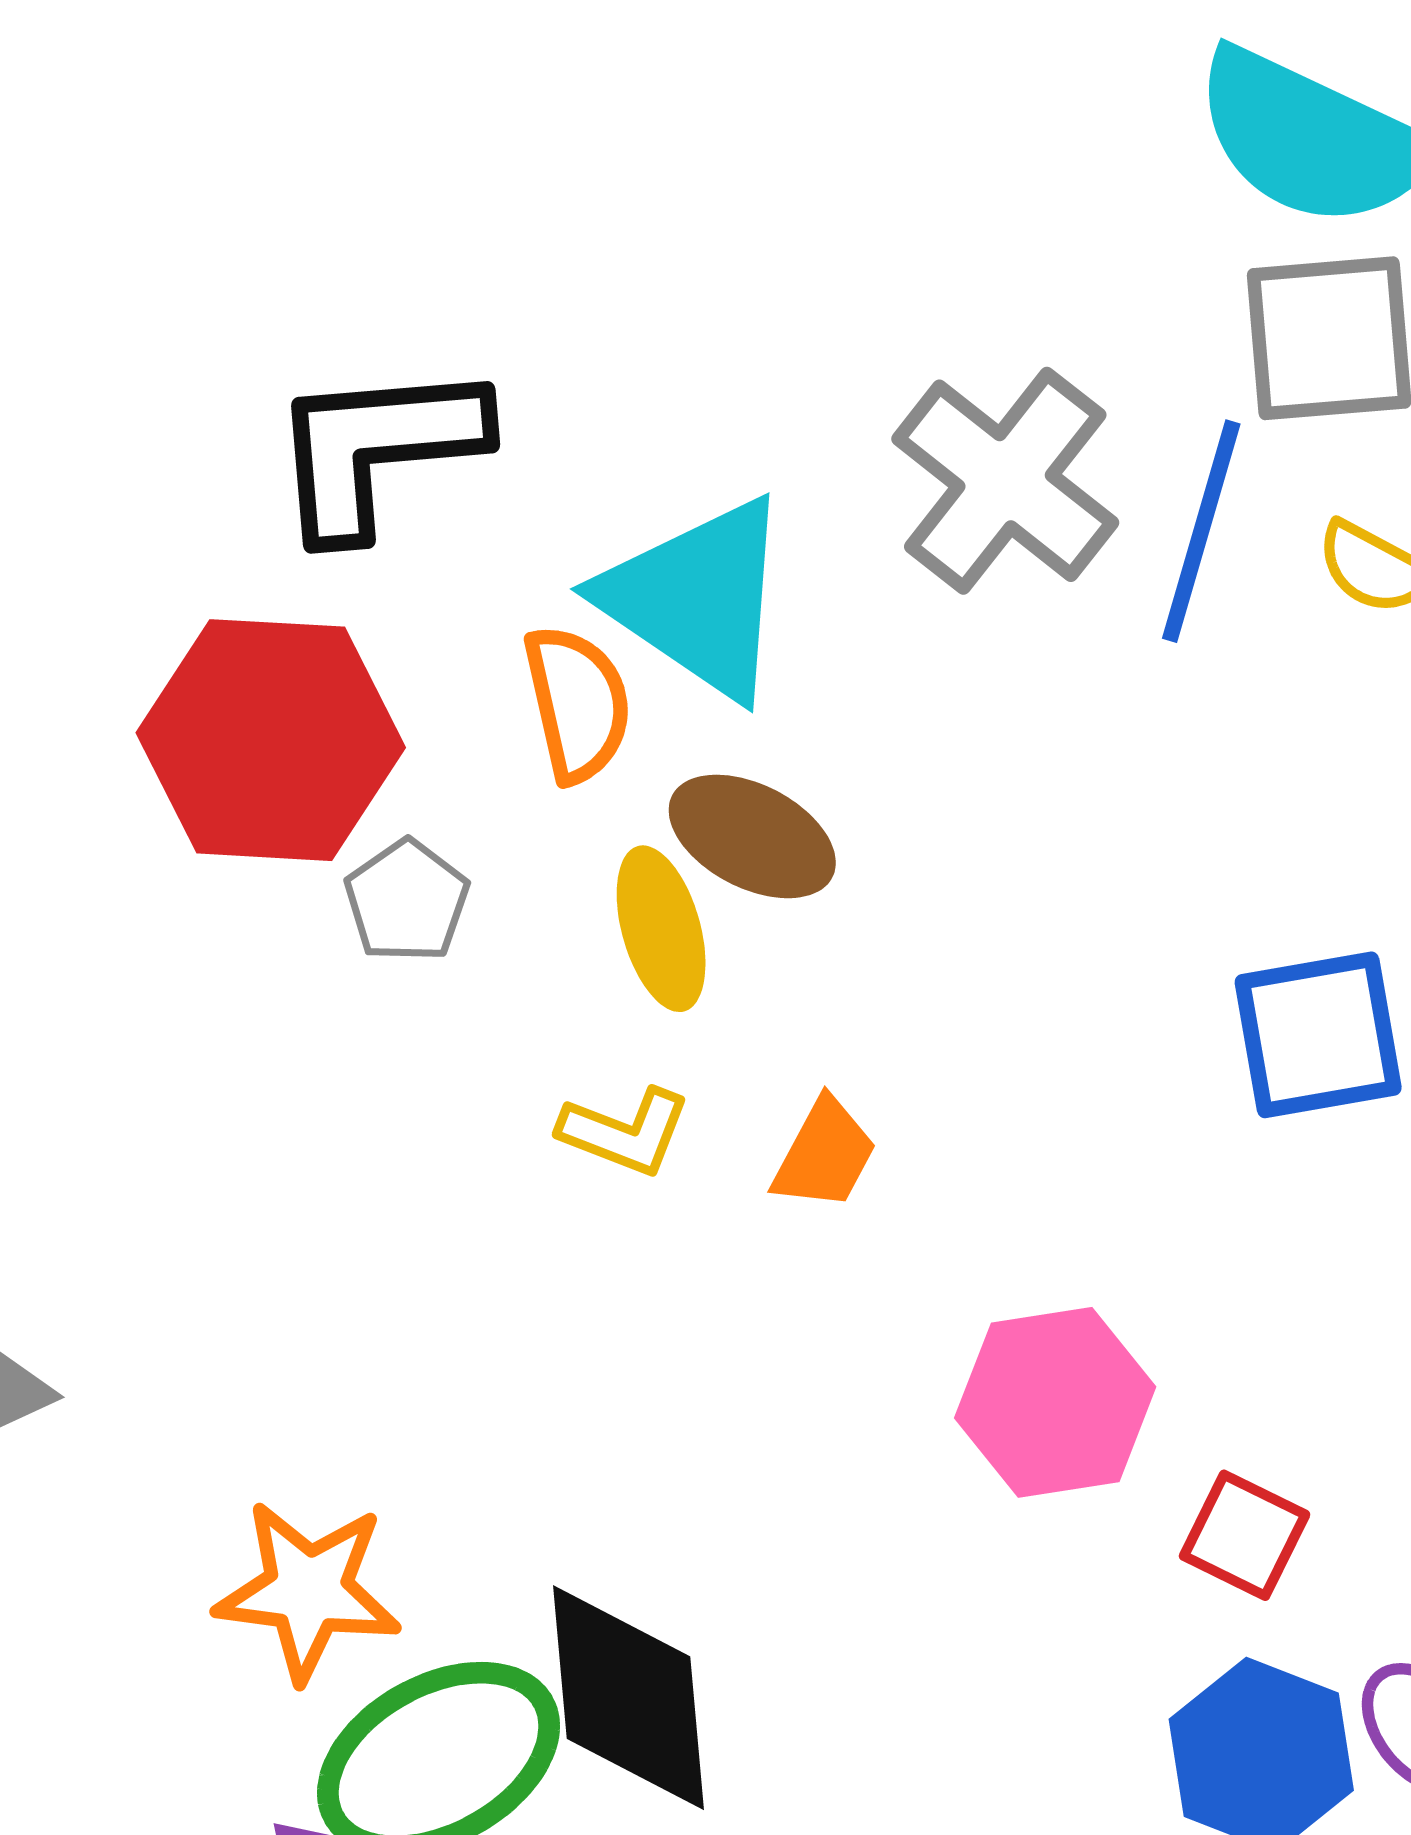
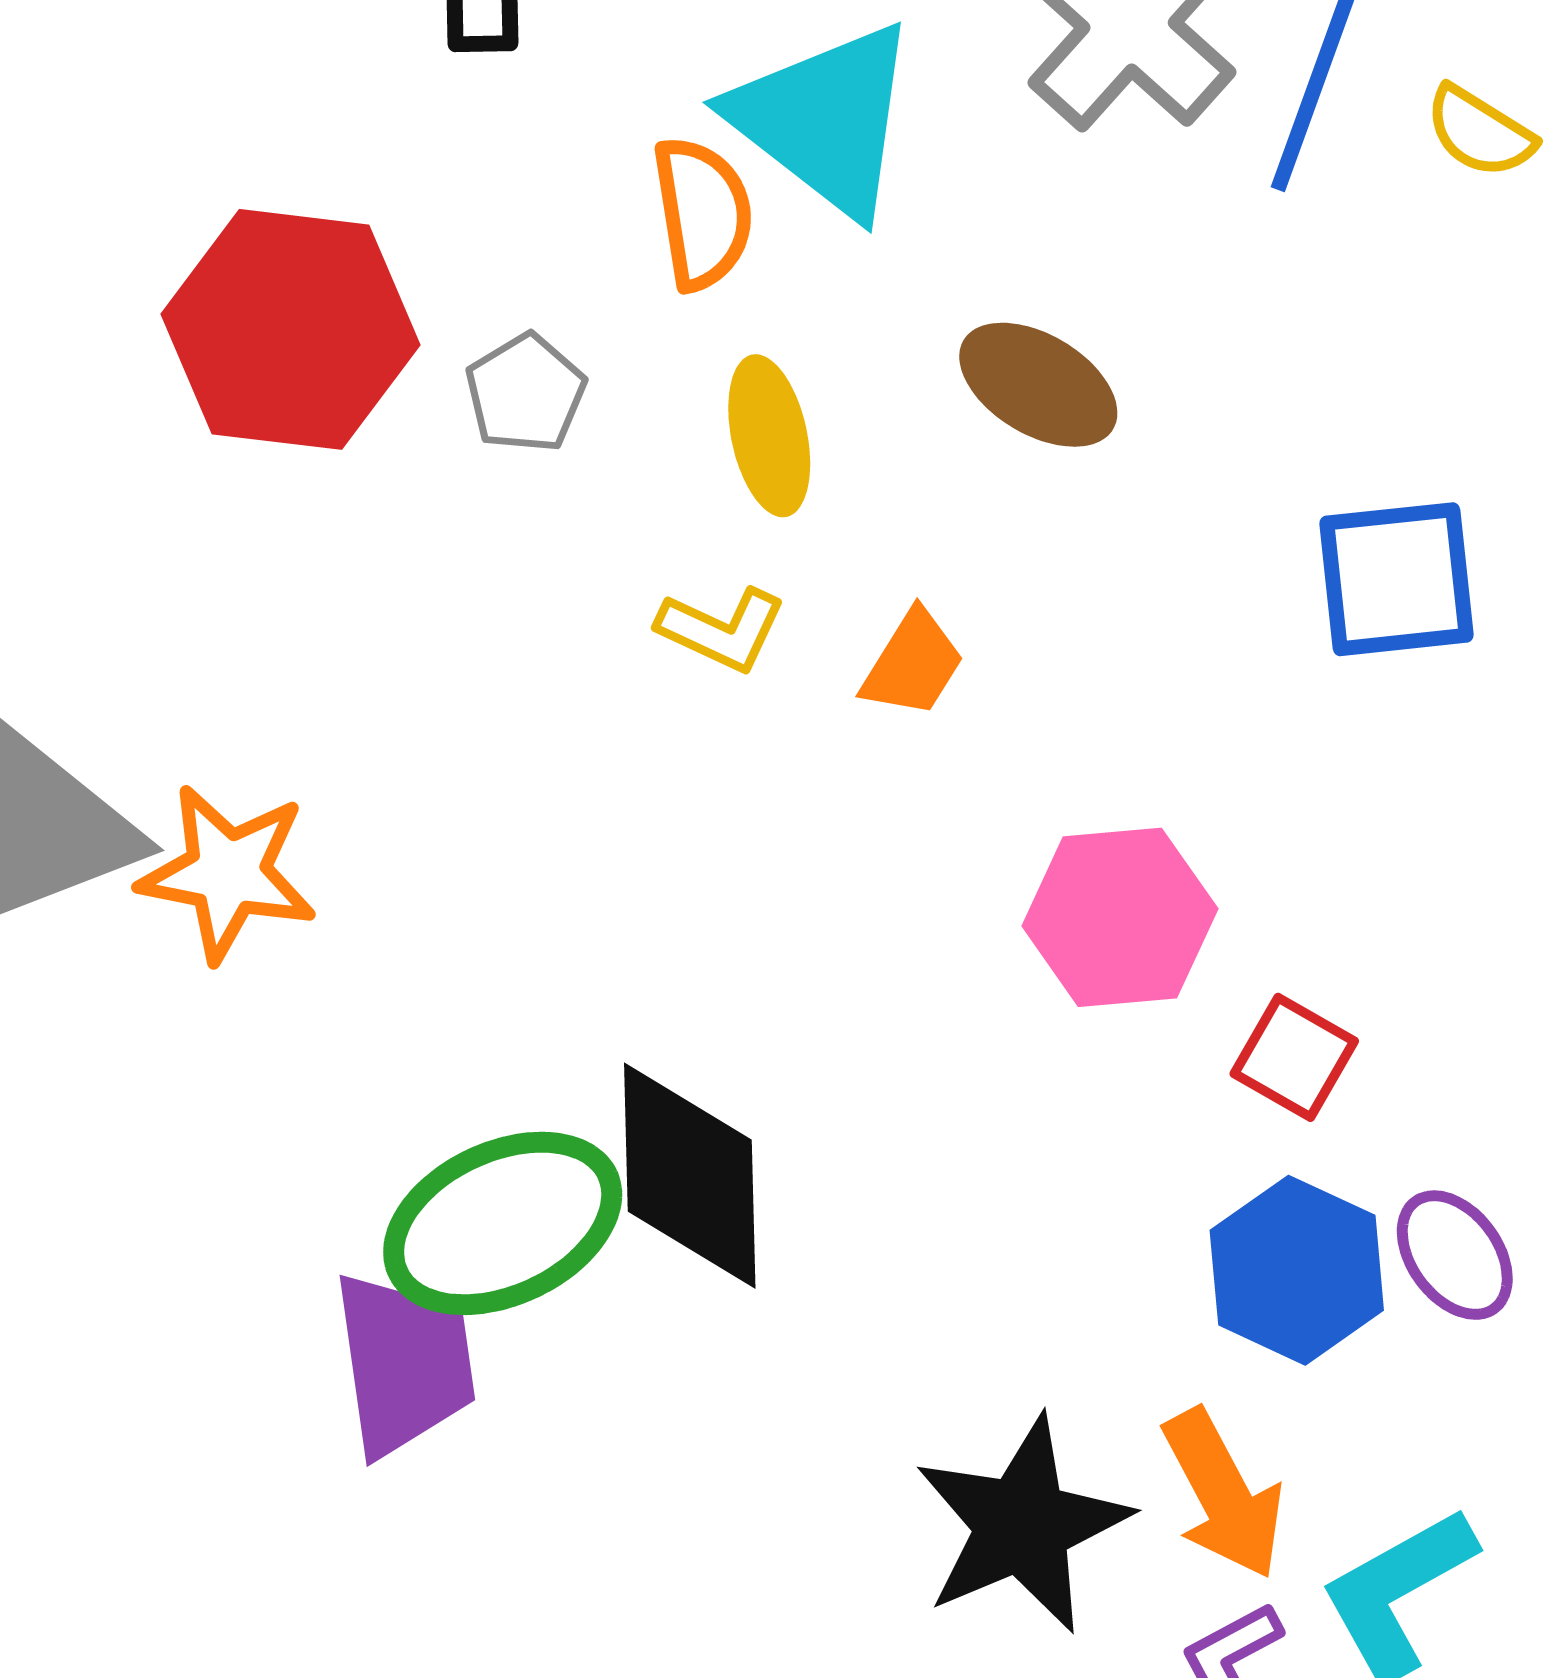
red hexagon: (271, 740) -> (291, 329), moved
brown ellipse: (752, 836) -> (1038, 385), moved
orange star: (308, 1591) -> (228, 873), moved

